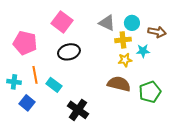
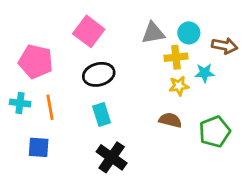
gray triangle: (107, 23) -> (153, 33), turned -36
cyan cross: (14, 82) -> (20, 103), moved
brown semicircle: (119, 84) -> (170, 120), size x0.7
cyan rectangle: (54, 85) -> (102, 114), moved, turned 35
blue square: (27, 103) -> (39, 147), turned -35

